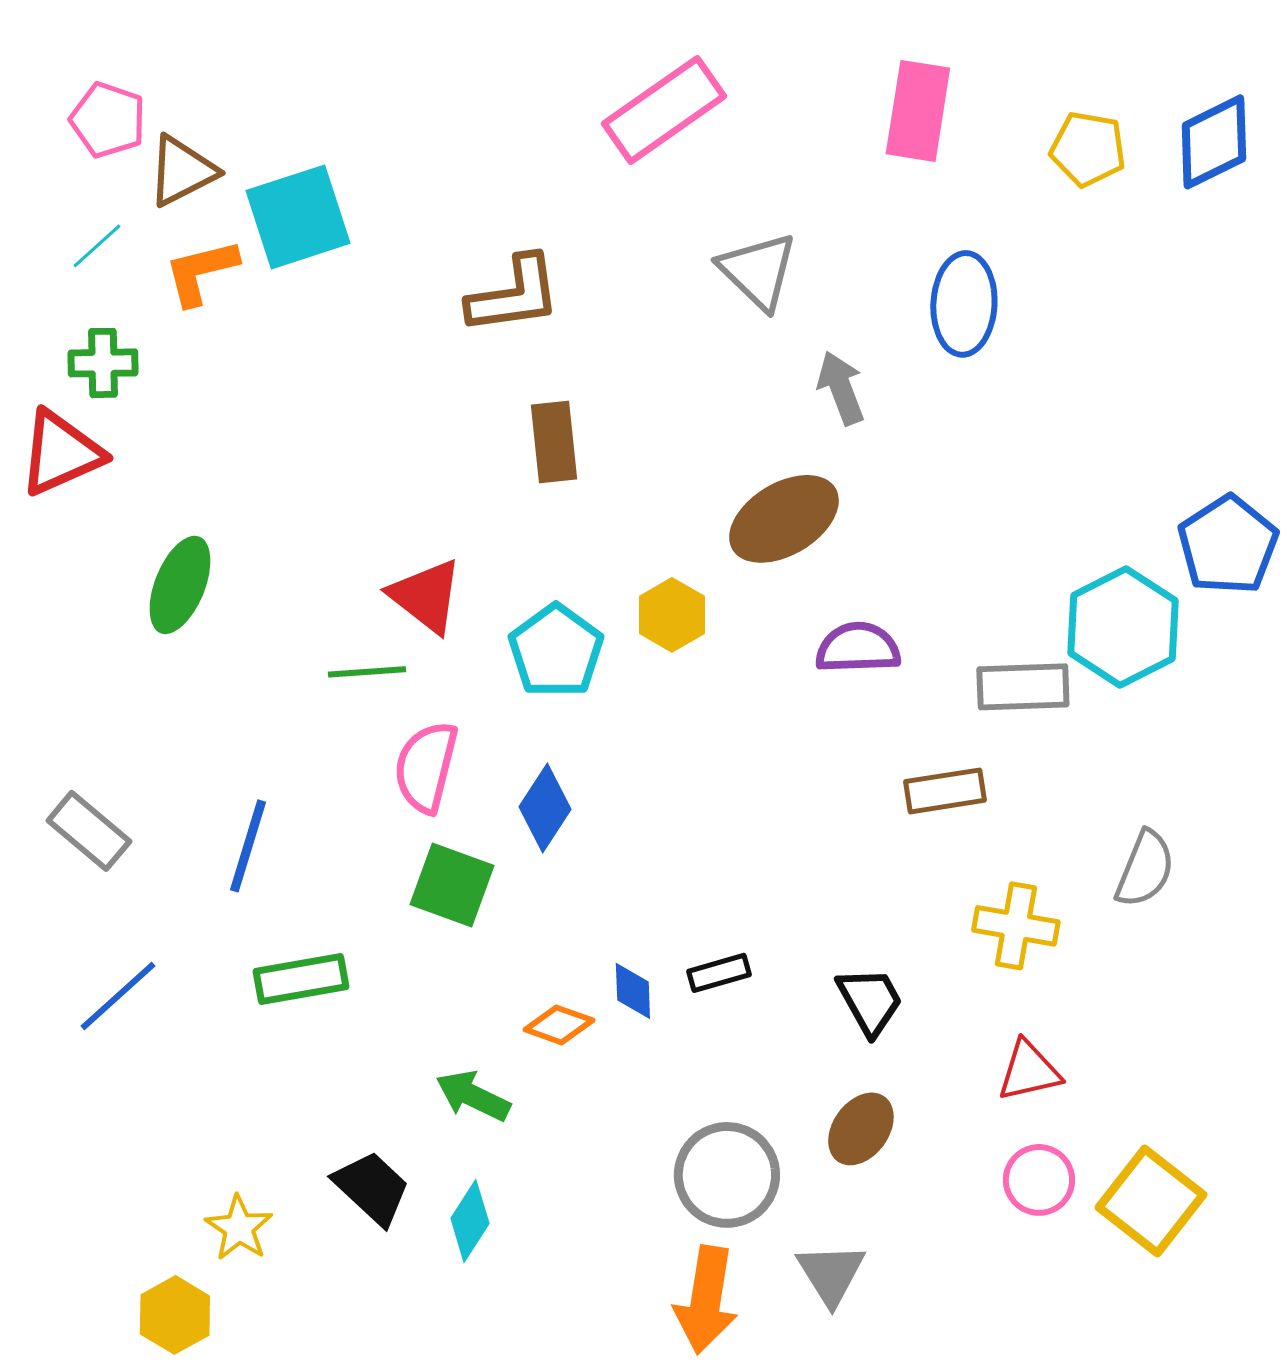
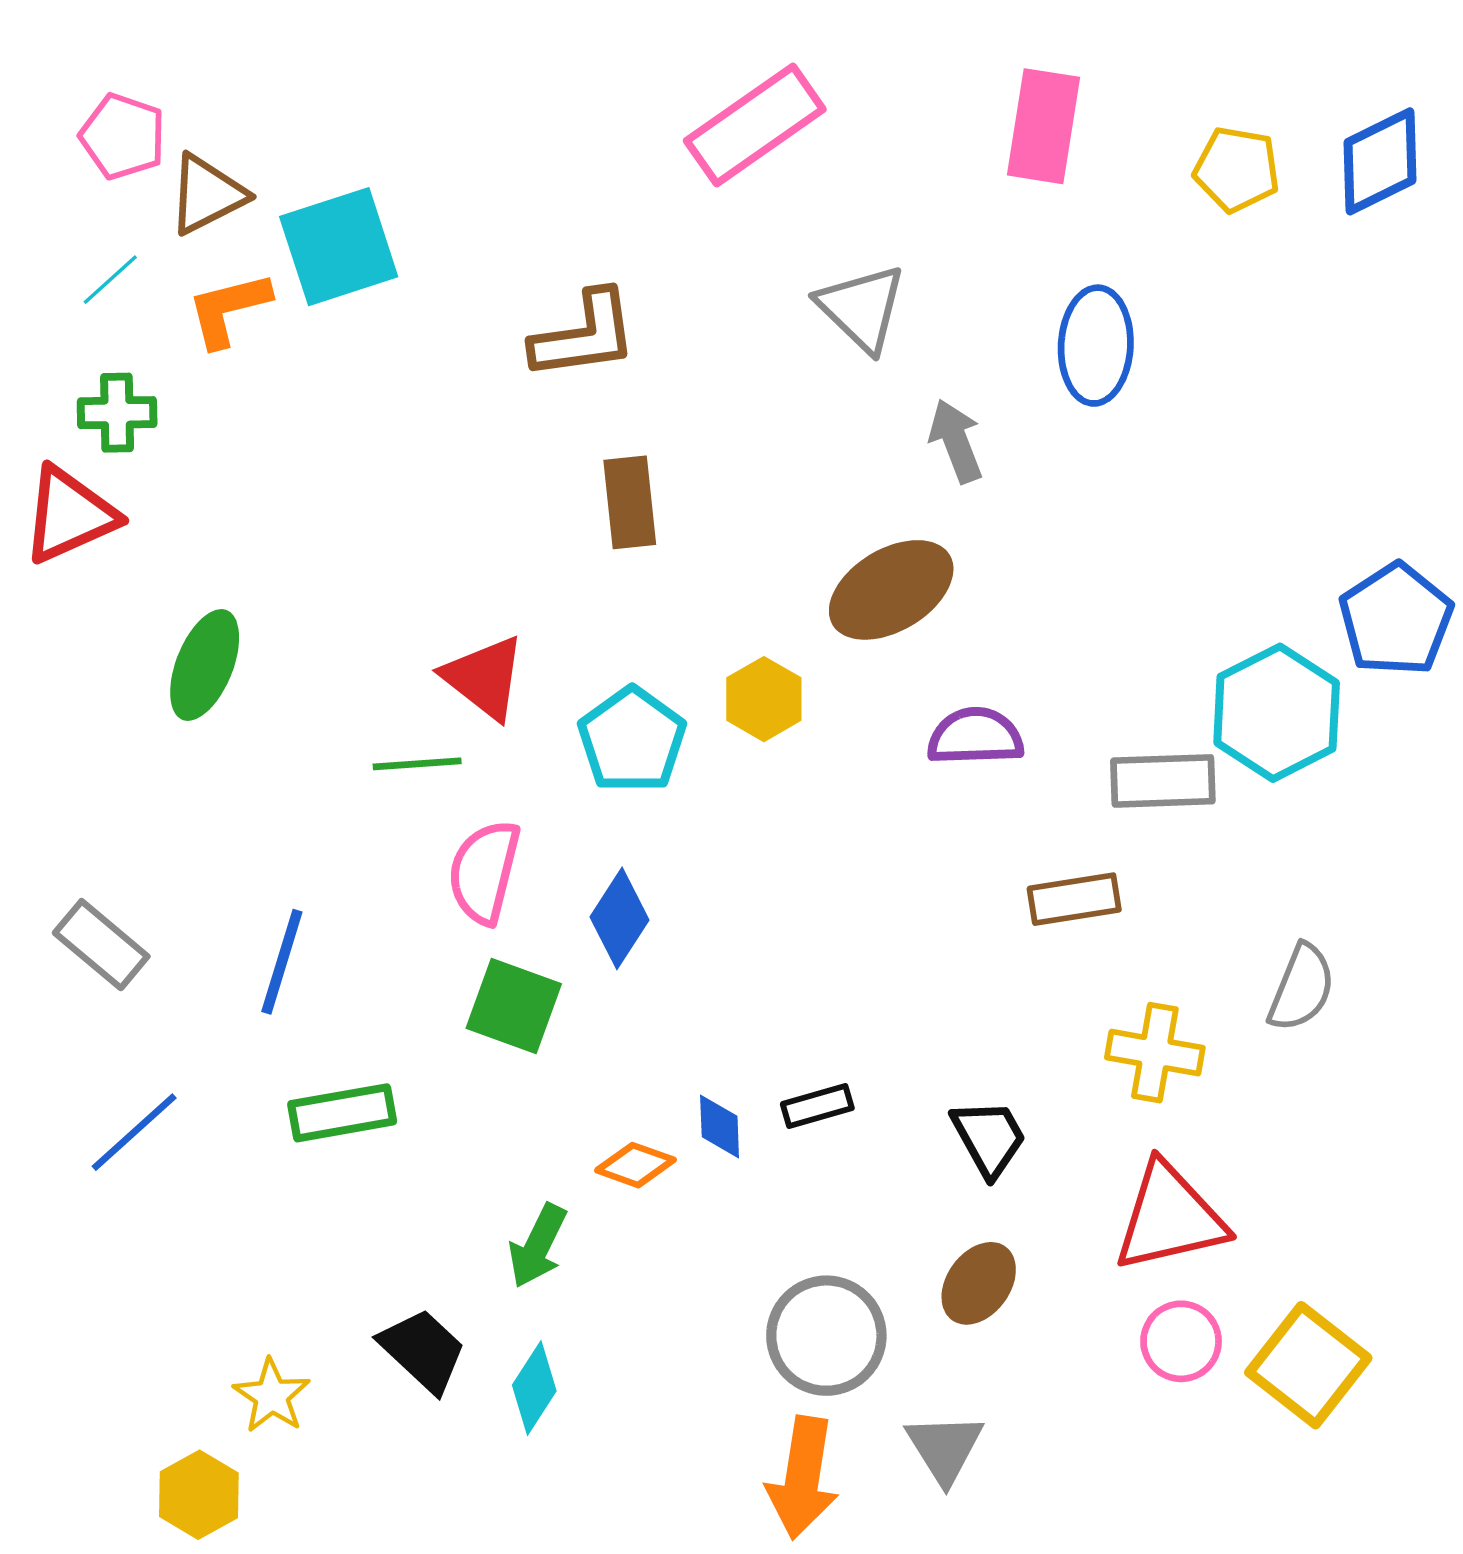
red triangle: (1029, 1071) -> (1170, 1217), size x1.6
green arrow: (473, 1096) -> (538, 1246), turned -90

